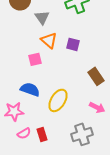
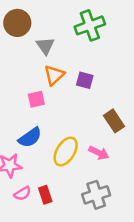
orange triangle: (49, 40) -> (54, 75), turned 36
blue semicircle: (30, 89) -> (30, 137), turned 126
pink arrow: (97, 107) -> (99, 153), moved

